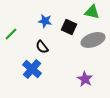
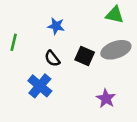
black square: (69, 27) -> (85, 56), moved
green line: (11, 34) -> (14, 42), turned -32

